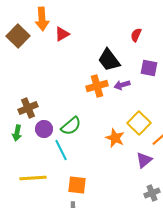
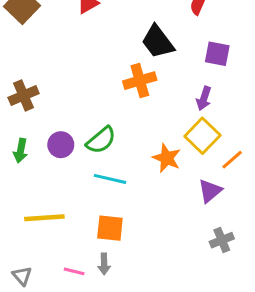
purple arrow: (122, 85) -> (204, 98), moved, turned -56
brown cross: (28, 108) -> (24, 95), moved
cyan line: (61, 150) -> (110, 179), moved, turned -50

